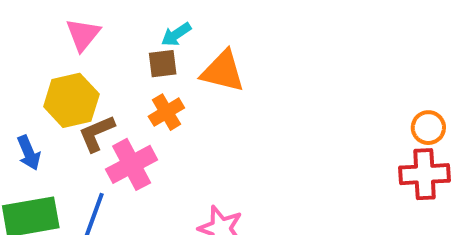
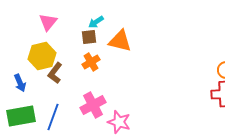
brown L-shape: (97, 133) -> (55, 73), turned -30
pink cross: (132, 164) -> (93, 105), moved

